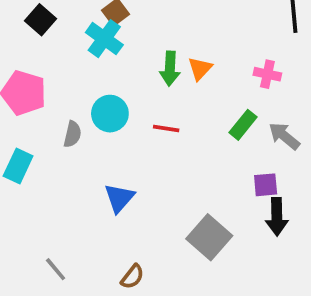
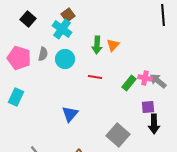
pink cross: (267, 74) -> (145, 78), moved
cyan circle: (110, 114) -> (65, 59), moved
green rectangle: (243, 125) -> (129, 83), moved
gray semicircle: (72, 134) -> (43, 54), moved

